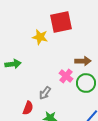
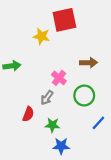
pink cross: (66, 76) -> (59, 78), moved
green circle: (86, 83) -> (84, 95), moved

